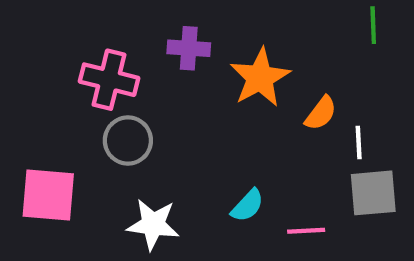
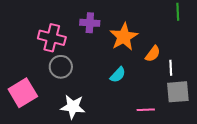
pink square: (48, 195) -> (23, 93), turned -36
cyan semicircle: (247, 206) -> (118, 75), moved

